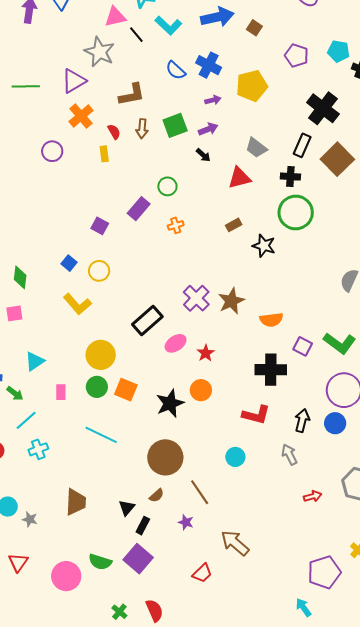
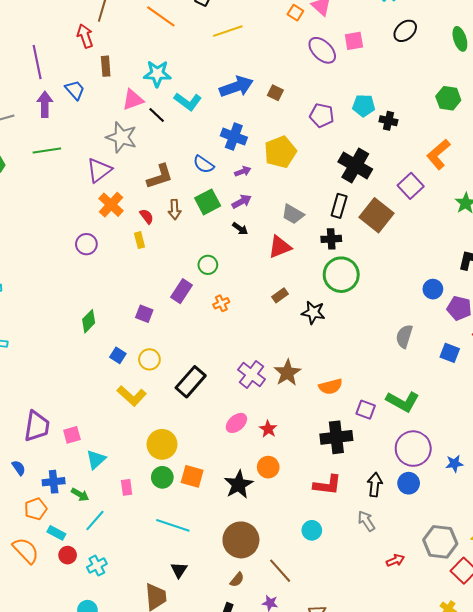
blue semicircle: (176, 70) -> (204, 164), moved
green line: (26, 86) -> (47, 150), moved
green diamond: (20, 277) -> (89, 321), moved, turned 45
pink square: (14, 313) -> (72, 435), moved
black rectangle: (147, 321) -> (191, 382), moved
cyan cross: (38, 449) -> (97, 566), moved
black triangle: (127, 508) -> (179, 570), moved

